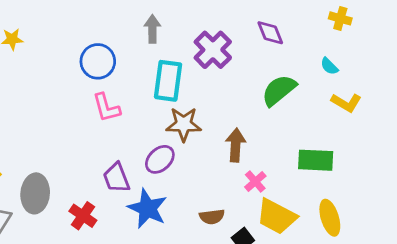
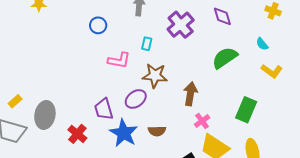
blue circle: (98, 61) -> (98, 25), size x0.7
cyan rectangle: (168, 81) -> (147, 44), size x0.5
pink L-shape: (106, 108) -> (119, 60), moved, turned -70
green rectangle: (316, 160) -> (246, 110), turned -75
brown semicircle: (212, 217) -> (157, 131), moved

